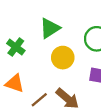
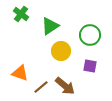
green cross: (16, 47) -> (21, 14), moved

